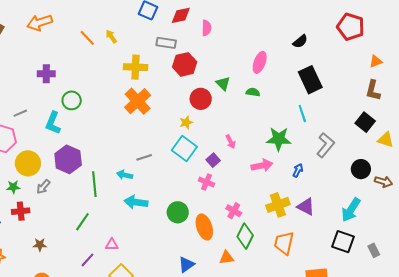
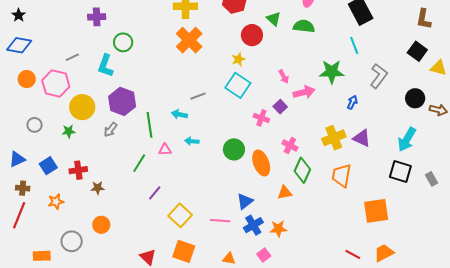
green semicircle: (253, 92) -> (304, 26), size x1.5
purple square: (213, 160) -> (280, 107), moved
pink arrow: (262, 165) -> (304, 92), moved
gray arrow: (43, 187) -> (111, 130), moved
cyan arrow: (136, 202) -> (192, 141), size x0.6
red cross: (21, 211) -> (78, 170), moved
pink triangle: (112, 245) -> (165, 150), moved
purple line: (87, 260) -> (155, 193), moved

